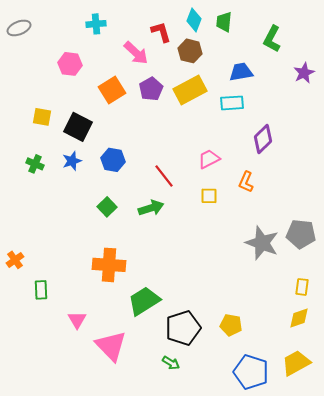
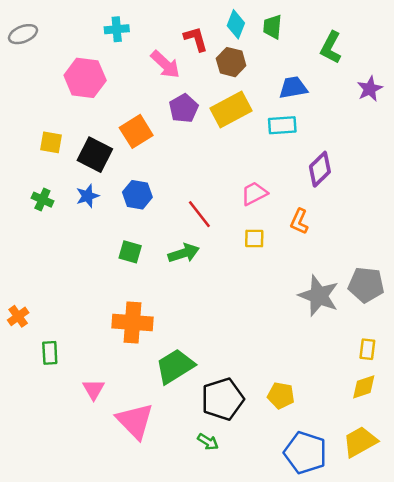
pink hexagon: (70, 64) -> (85, 78), size x1.4
orange square: (112, 90) -> (136, 131), moved
green square: (107, 207) -> (130, 252), turned -30

